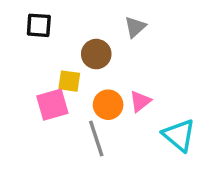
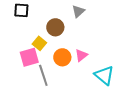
yellow square: (69, 81) -> (39, 43), turned 32
gray line: (96, 138) -> (43, 75), moved

